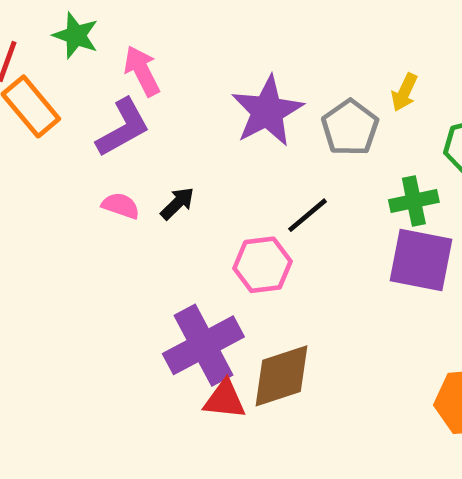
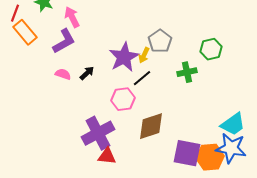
yellow arrow: (404, 92) -> (144, 55), moved
purple star: (267, 111) -> (124, 57), moved
purple square: (421, 260) -> (187, 153), moved
brown diamond: (281, 376) -> (151, 126), moved

